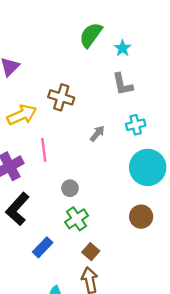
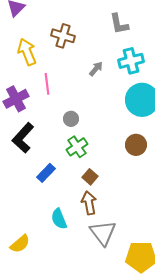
yellow arrow: (22, 115) -> (27, 52), turned -88
cyan cross: (136, 125) -> (131, 61), size x1.4

